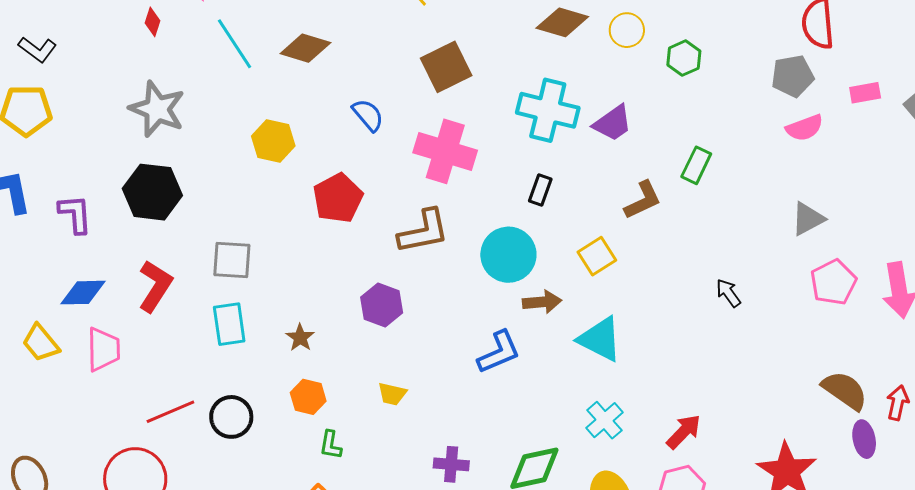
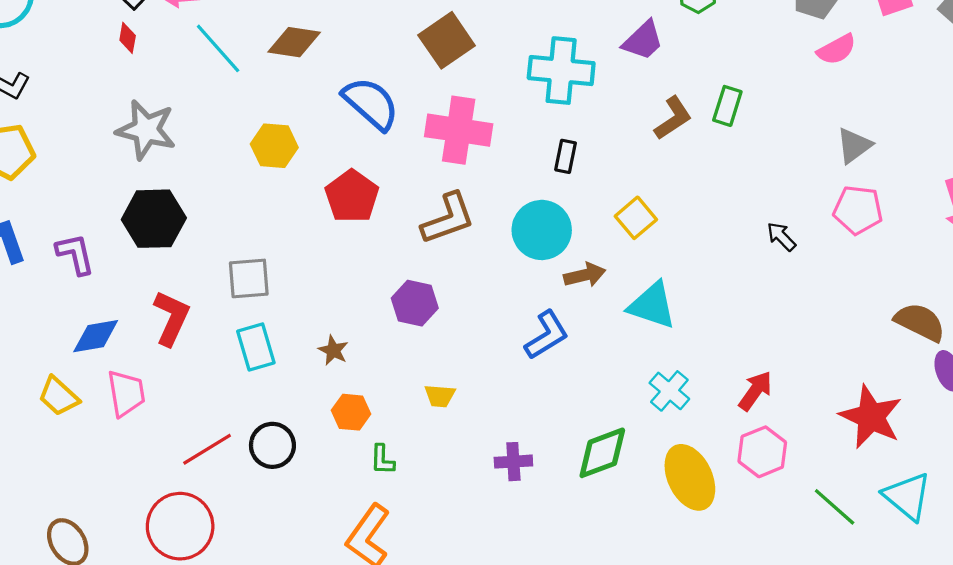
blue semicircle: (368, 115) -> (371, 103), size x1.6
purple trapezoid: (613, 123) -> (643, 41), moved
brown L-shape: (643, 200) -> (673, 118), moved
pink pentagon: (833, 282) -> (858, 210), moved, turned -30

